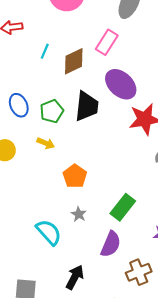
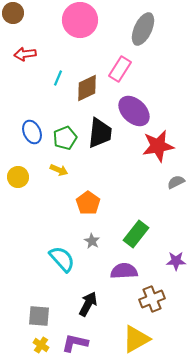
purple semicircle: (111, 244) -> (124, 271), turned -116

